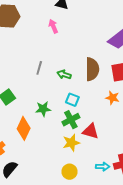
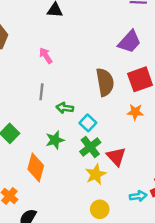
pink arrow: (53, 26) -> (46, 56), moved
green arrow: (64, 74) -> (65, 108), moved
cyan square: (72, 100) -> (88, 123), turned 32
red triangle: (91, 131) -> (116, 157), turned 42

